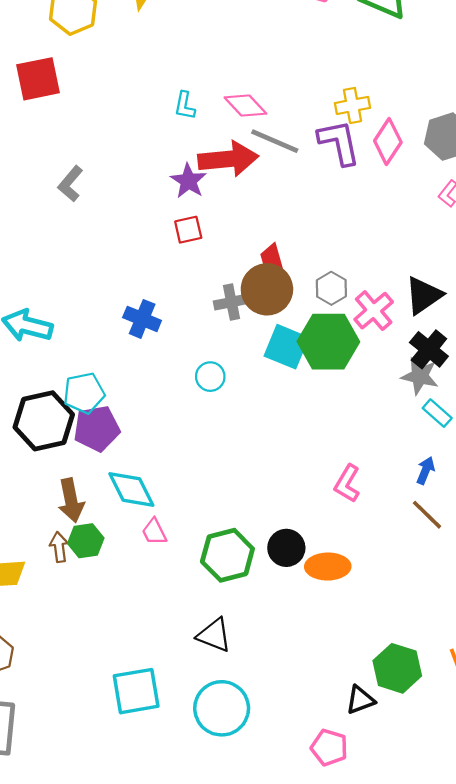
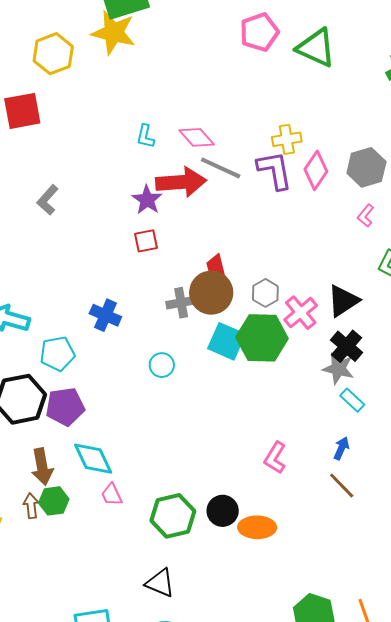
cyan pentagon: (84, 393) -> (57, 354), moved

